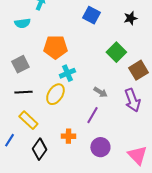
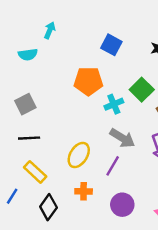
orange pentagon: (55, 47) -> (88, 81), moved
cyan cross: (67, 73) -> (114, 104), moved
gray arrow: (100, 92) -> (122, 138), size x1.5
yellow ellipse: (55, 94) -> (79, 155), moved

